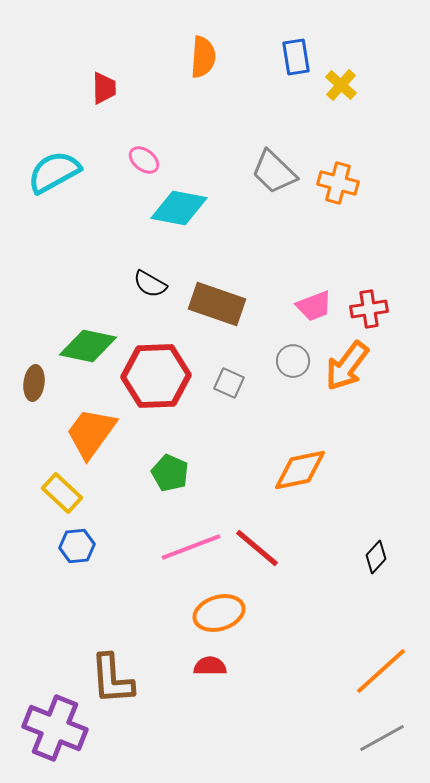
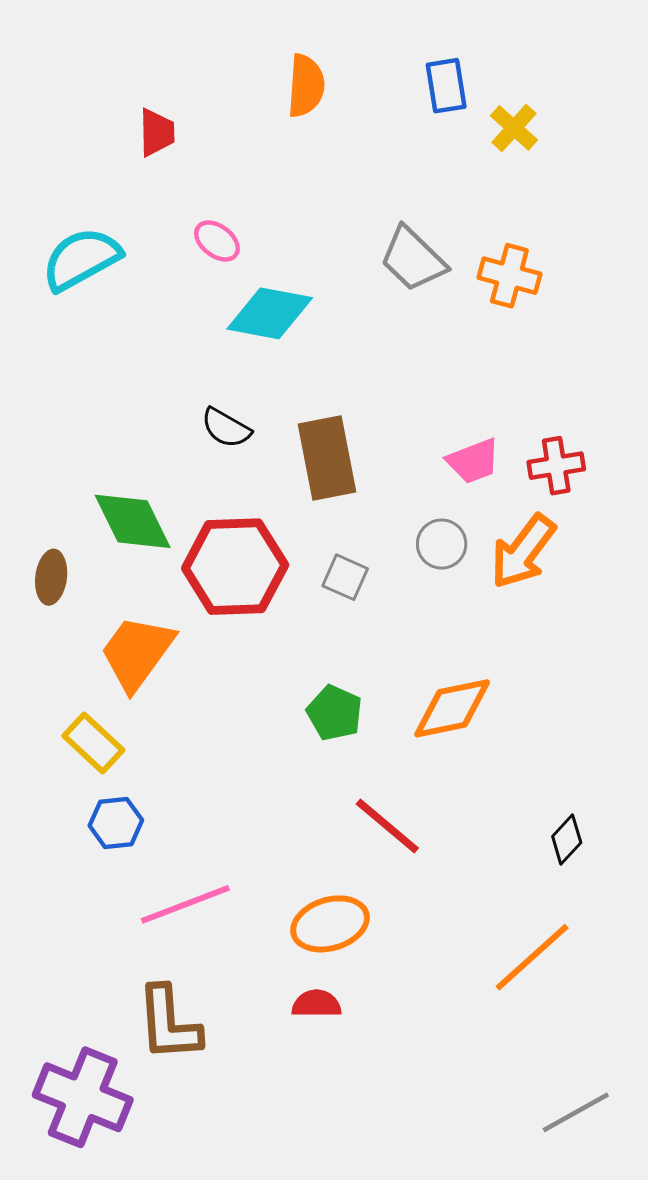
brown rectangle: (217, 304) -> (327, 458), turned 60
green diamond: (88, 346) -> (133, 521), turned 52
green pentagon: (170, 473) -> (335, 713), moved
pink line: (191, 547) -> (185, 904), moved
orange line: (381, 671) -> (532, 957), moved

